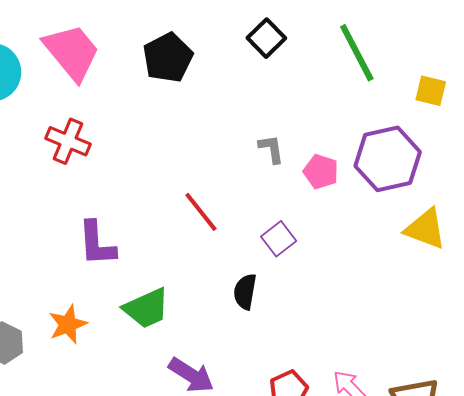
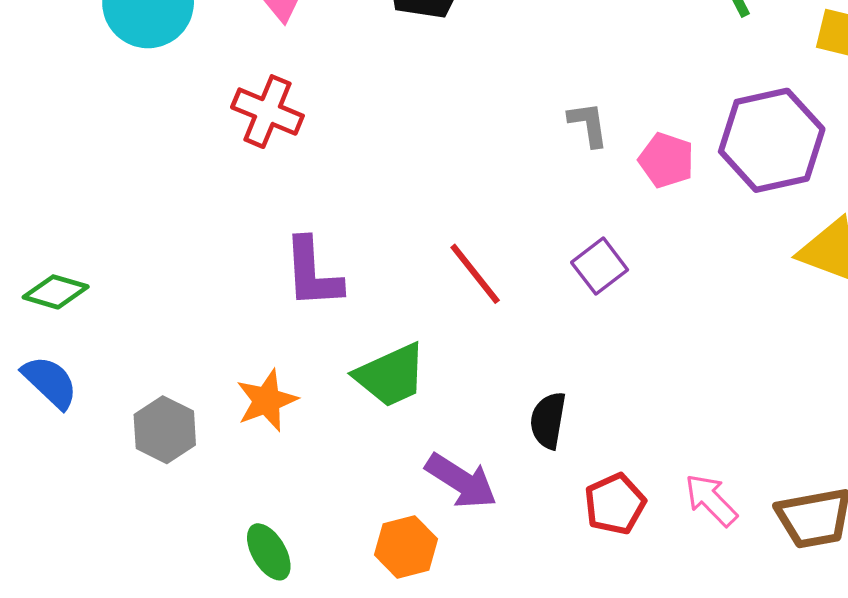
red line: (201, 212) -> (475, 274), moved
black semicircle: (245, 292) -> (548, 420), moved

